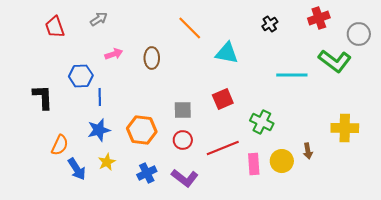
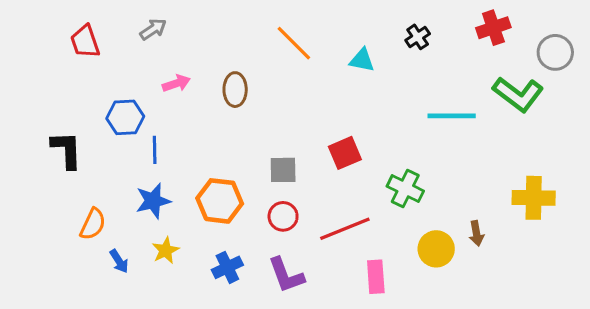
cyan triangle: (227, 53) -> (362, 60), moved, size x0.7
pink rectangle: (254, 164) -> (376, 277), moved
blue arrow: (77, 169) -> (119, 261), size x0.7
purple L-shape: (185, 178) -> (286, 275), turned 32

